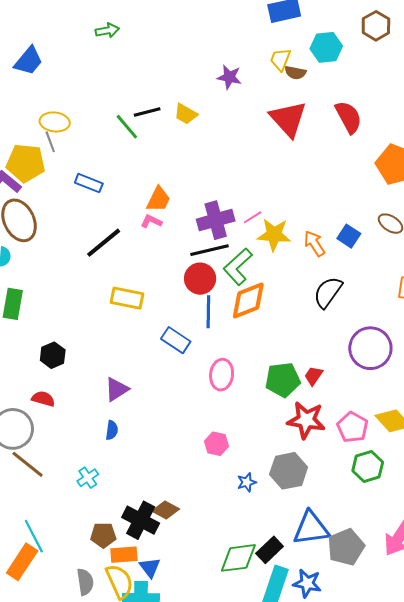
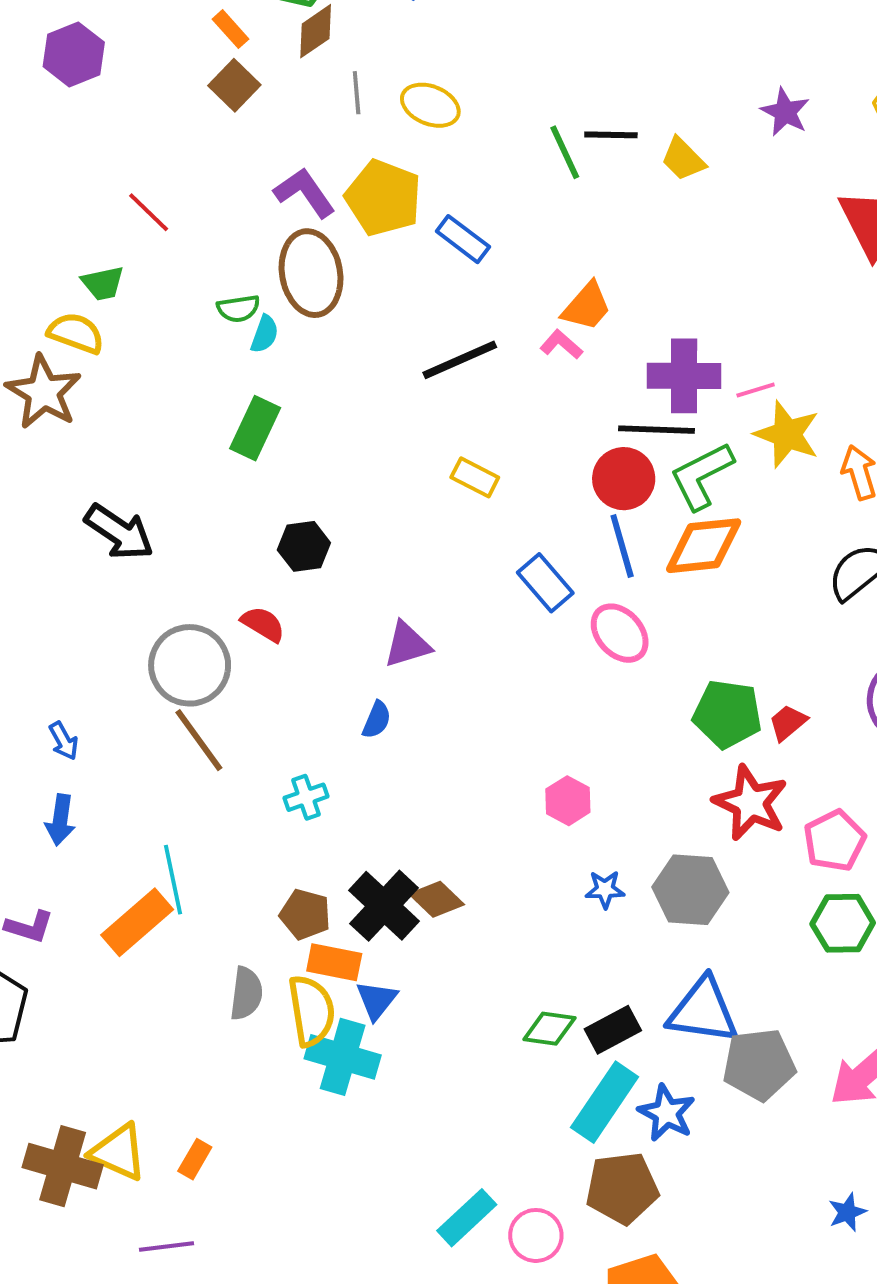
gray line: (50, 142) -> (357, 93), moved
yellow pentagon: (26, 163) -> (383, 198), moved
yellow rectangle: (127, 298) -> (475, 477), size x0.7
blue line: (208, 312) -> (622, 546), turned -32
pink ellipse: (222, 375) -> (620, 633), moved, turned -64
green diamond: (238, 558) -> (549, 1029), size x0.7

